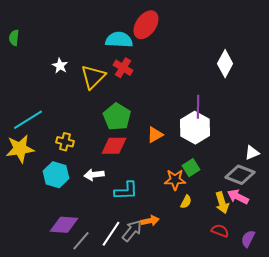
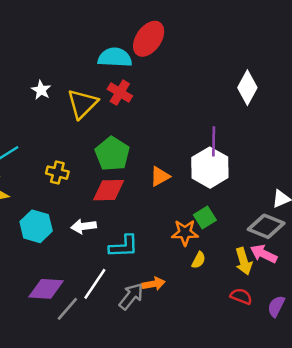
yellow cross: (65, 142) -> (57, 173), moved
white line: (111, 234) -> (95, 284), moved

